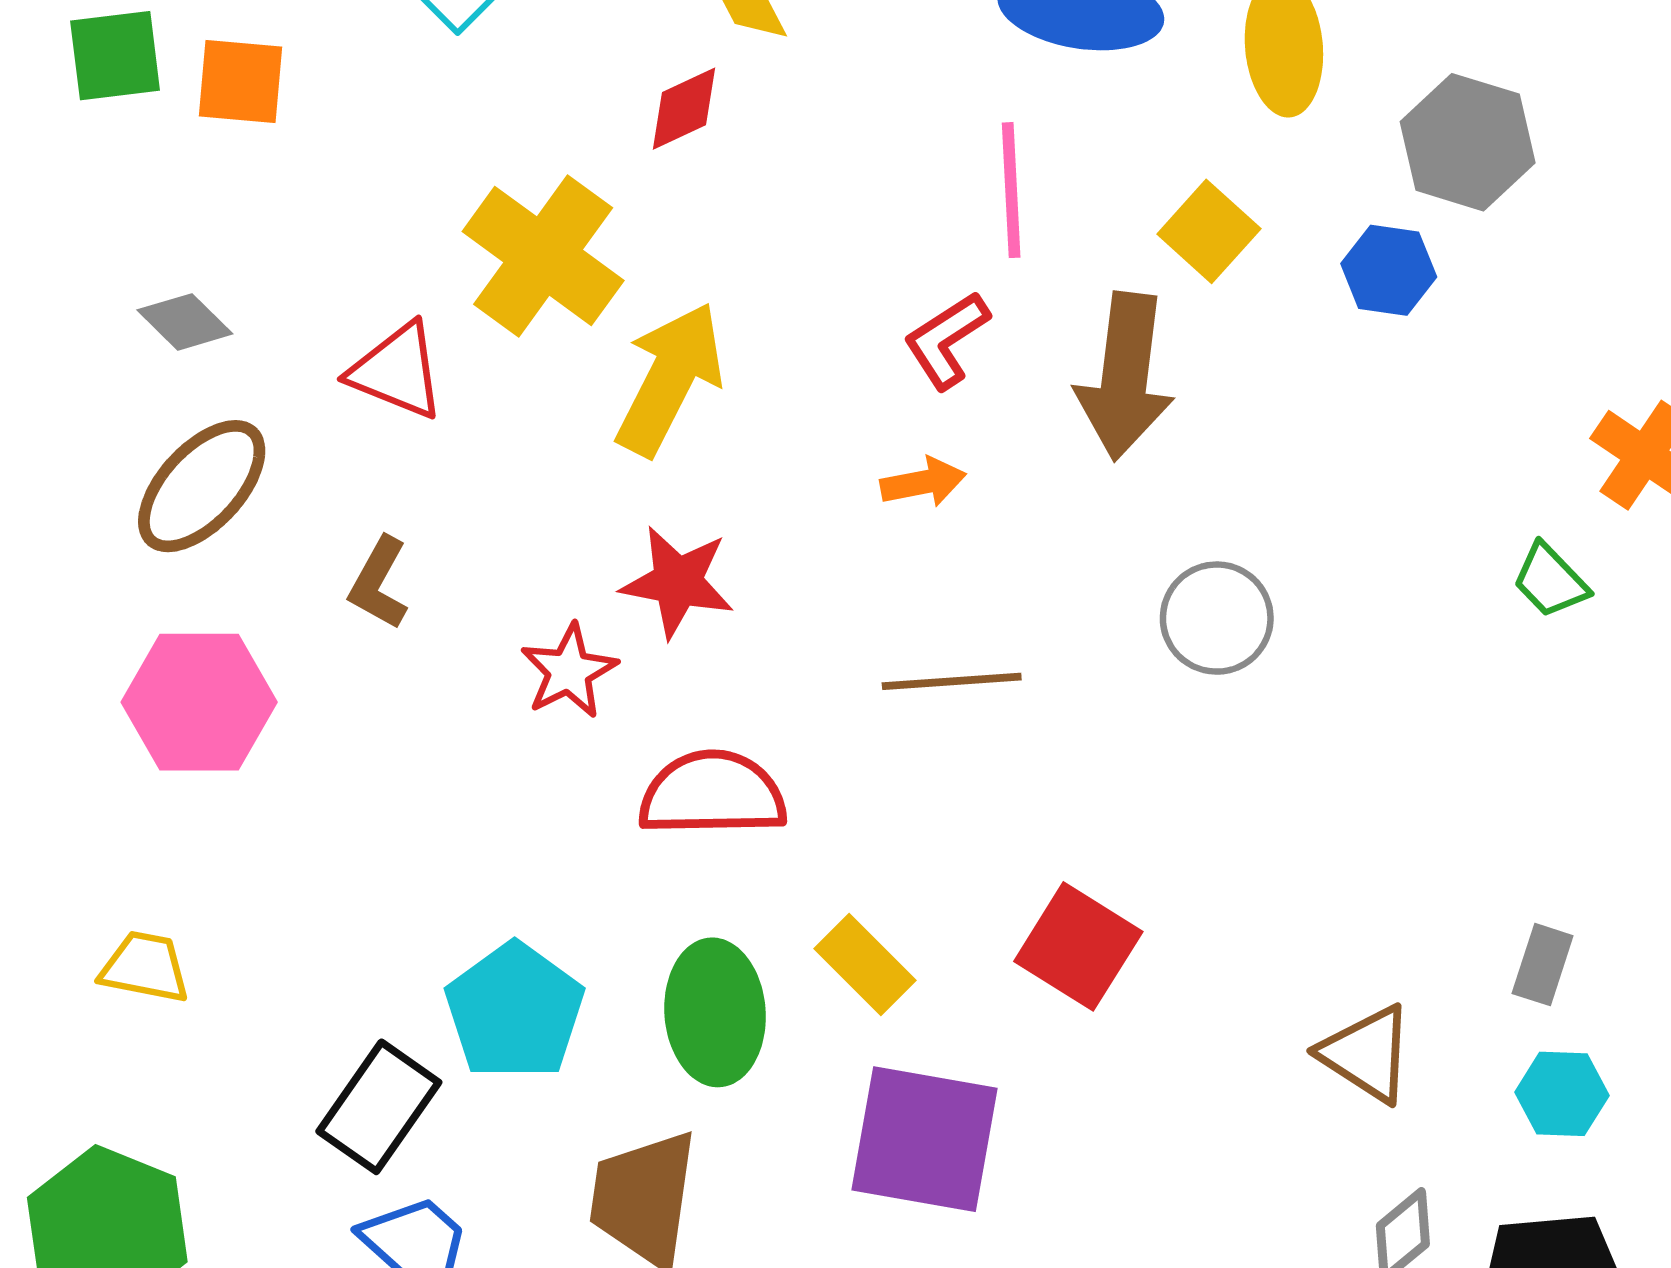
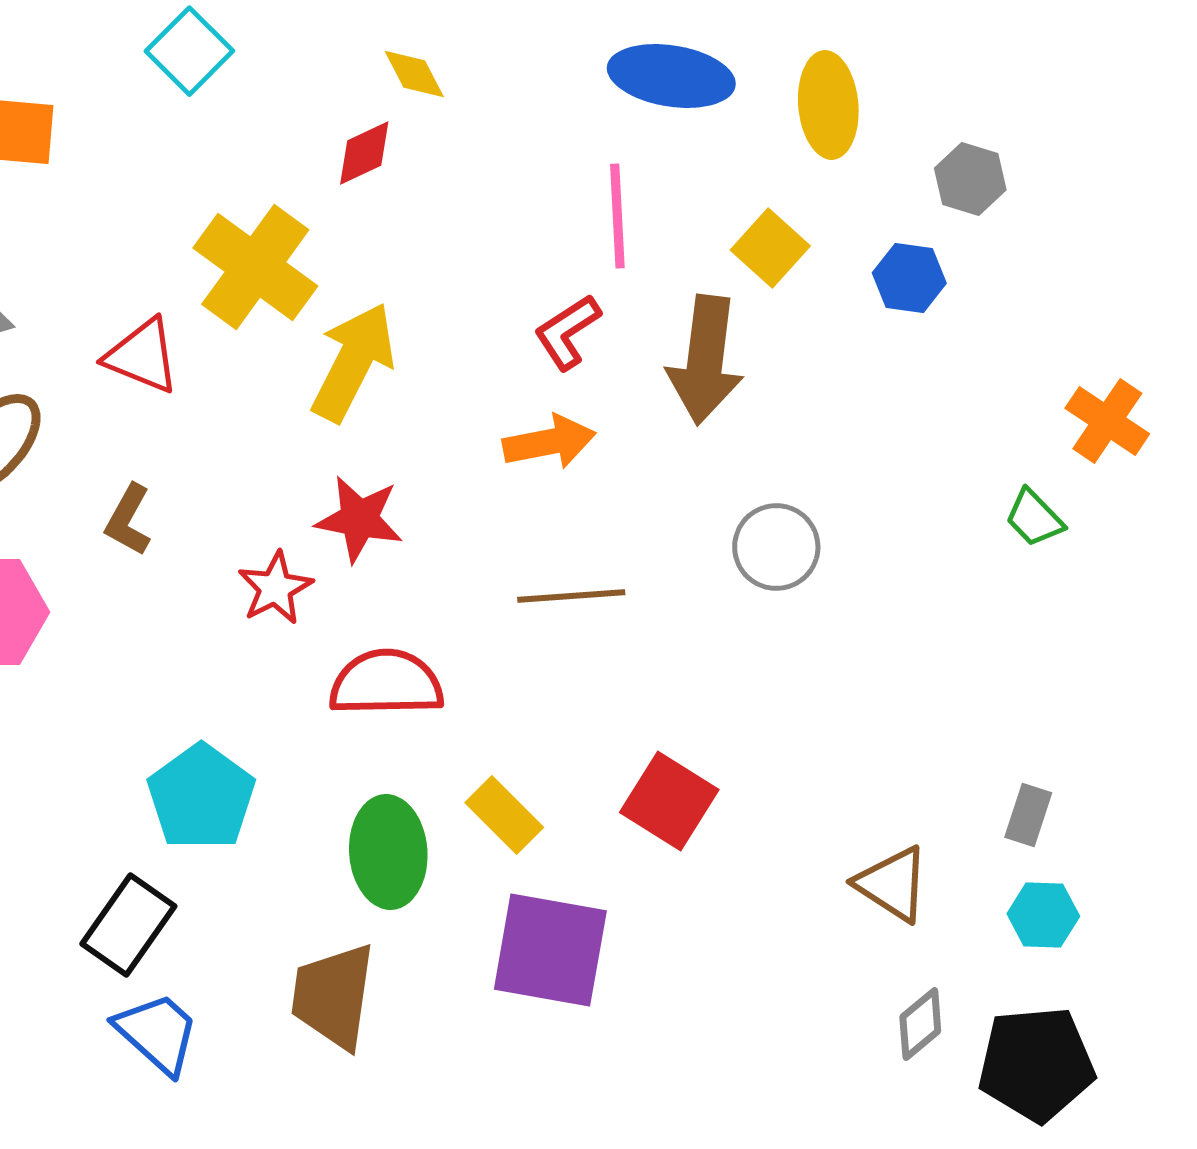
gray hexagon: (1468, 142) -> (970, 179), size x0.7
orange arrow: (923, 482) -> (549, 442), size x1.4
cyan pentagon: (515, 1011) -> (201, 797), moved

